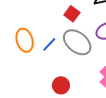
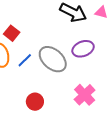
red square: (72, 14) -> (12, 33), moved

